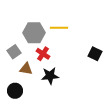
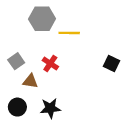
gray hexagon: (34, 33) -> (42, 19), moved
black star: (50, 76) -> (50, 108), moved

